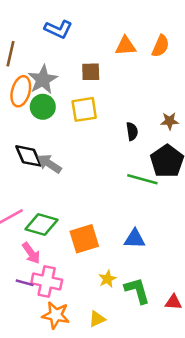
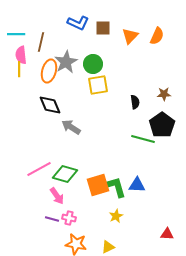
orange triangle: (126, 46) -> (130, 36), turned -42
brown square: (91, 72) -> (103, 28), moved
green circle: (43, 107) -> (93, 64), moved
black diamond: (29, 156) -> (50, 105), moved
pink cross: (47, 281) -> (69, 218), size x0.6
green L-shape: (137, 291) -> (116, 187), moved

